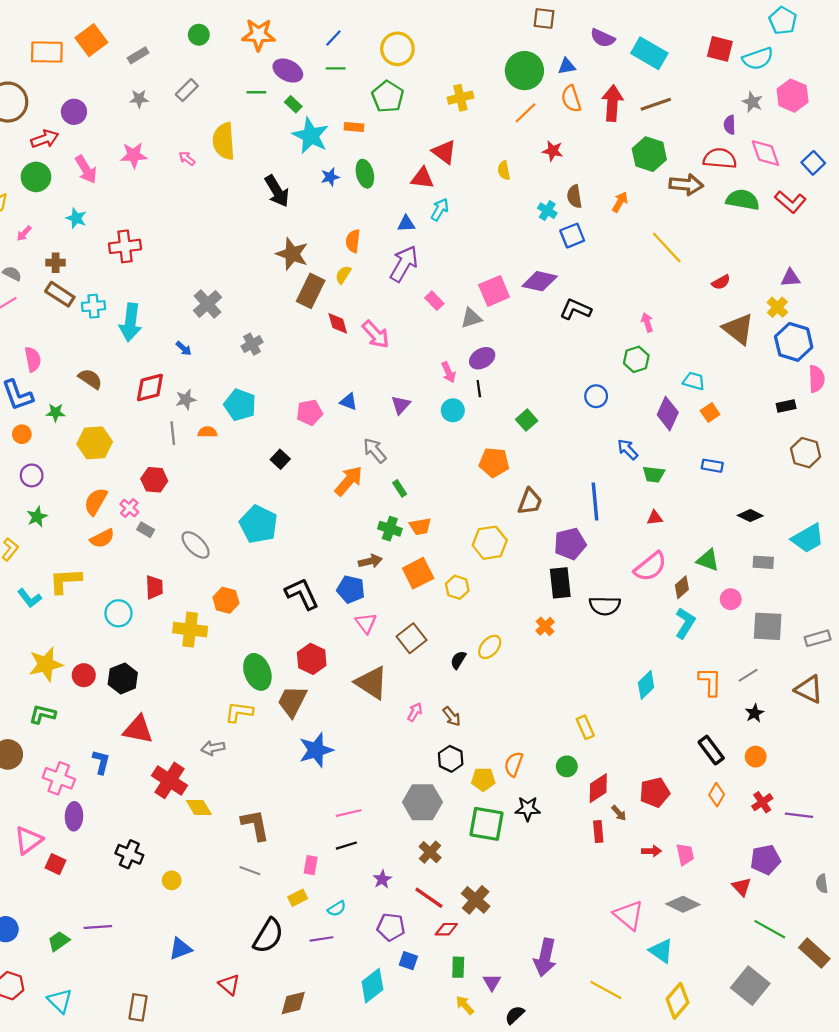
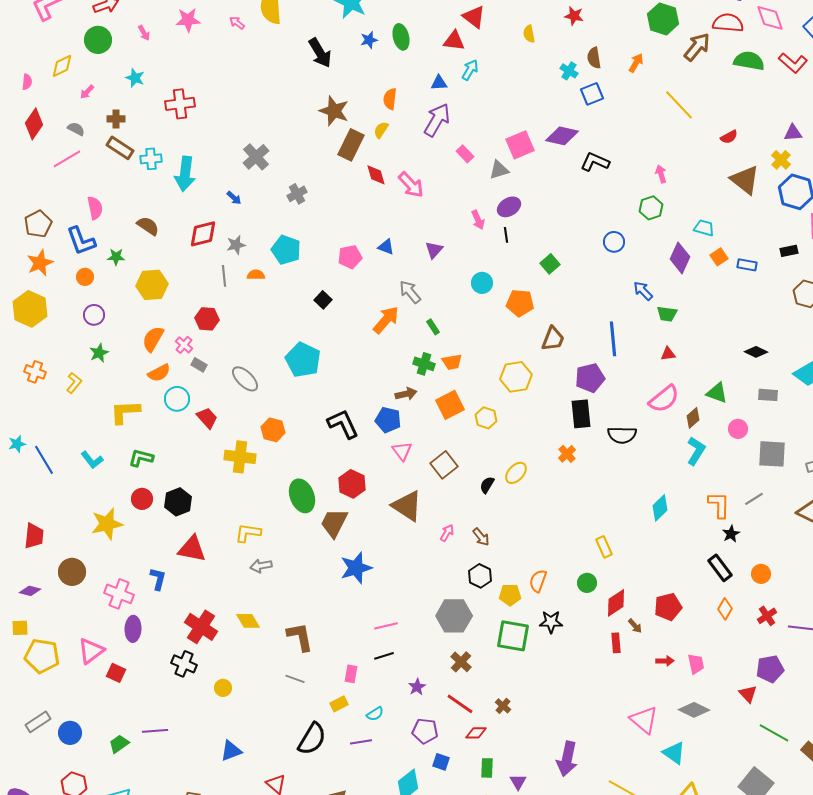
pink arrow: (86, 169) -> (144, 33), size x0.6
brown arrow: (686, 185) -> (697, 47), turned -56
cyan circle: (453, 410) -> (482, 283), moved
blue rectangle: (712, 466) -> (747, 265), moved
red trapezoid: (154, 587) -> (207, 418), turned -40
cyan L-shape: (29, 598) -> (92, 460), moved
cyan circle: (118, 613) -> (177, 399), moved
yellow star: (46, 664) -> (107, 524), moved
yellow L-shape: (239, 712) -> (248, 533), moved
black star: (755, 713) -> (731, 534), moved
green L-shape: (42, 714) -> (141, 458), moved
red cross: (169, 780) -> (201, 627), moved
brown cross: (476, 900) -> (503, 706), size x0.6

